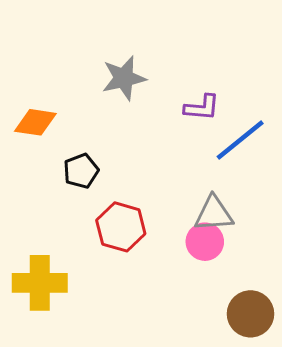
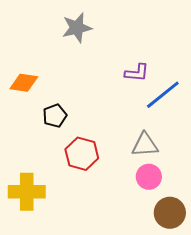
gray star: (124, 78) -> (77, 28), moved
pink circle: (205, 242) -> (149, 177), moved

